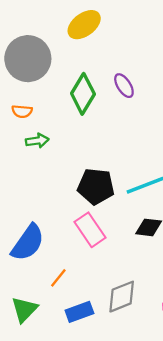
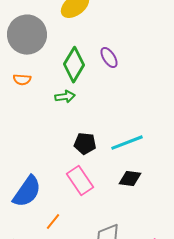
green arrow: (37, 141) -> (65, 97), moved
black pentagon: (96, 186) -> (85, 144), size x0.7

